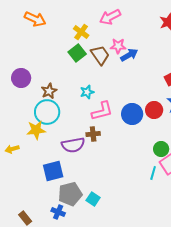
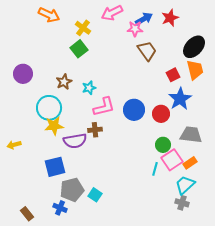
orange arrow: (35, 19) -> (49, 15), moved
pink star: (118, 46) -> (135, 29), moved
brown trapezoid: (100, 55) -> (147, 51), moved
blue arrow: (129, 55) -> (144, 19), moved
brown star: (49, 91) -> (64, 82), moved
red circle: (154, 110) -> (161, 114), moved
yellow star: (36, 130) -> (54, 126), moved

